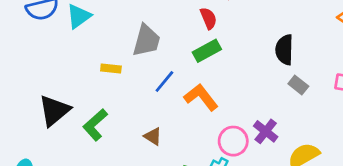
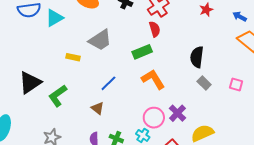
red semicircle: (208, 18) -> (155, 29), moved
gray trapezoid: (146, 41) -> (100, 40), turned 35
blue line: (164, 82) -> (108, 83), moved
orange L-shape: (201, 97) -> (153, 79), moved

